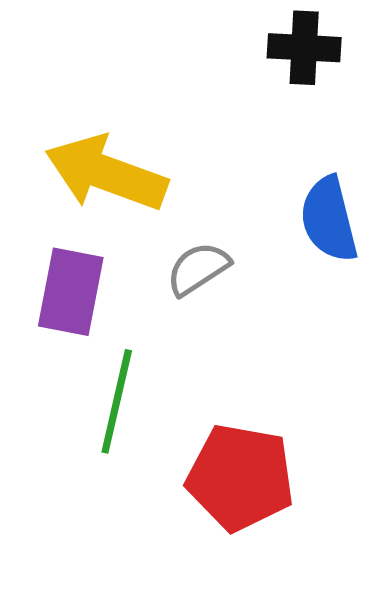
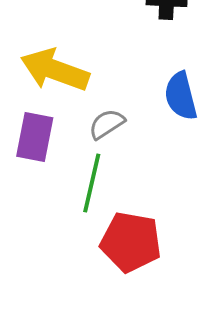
green line: (117, 401) -> (92, 183), moved

